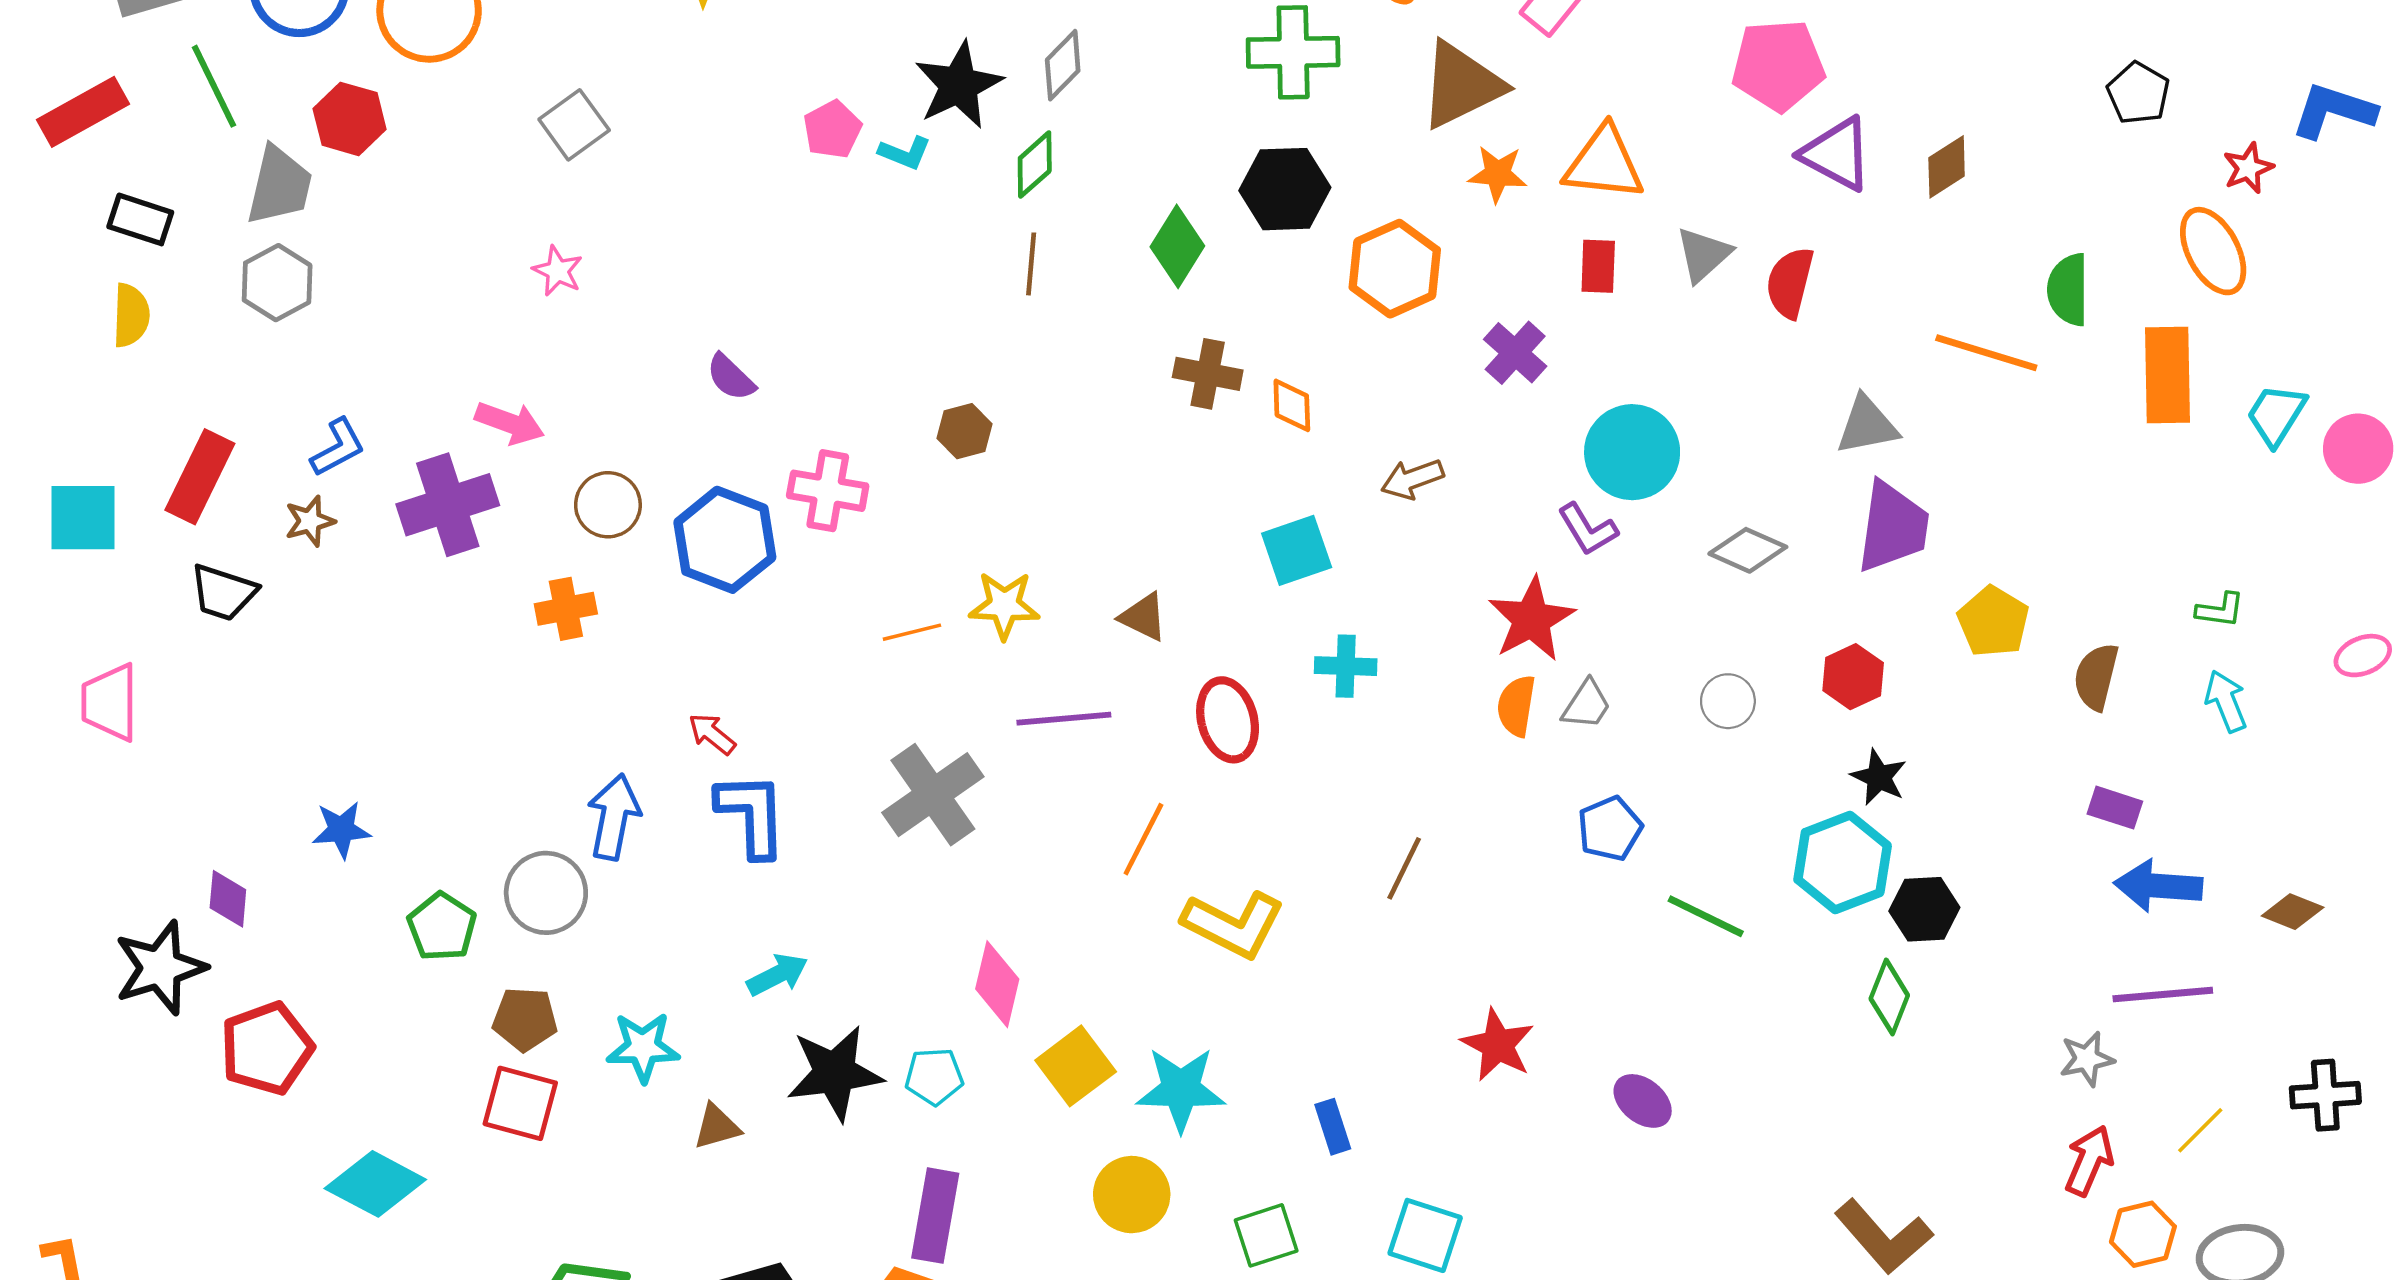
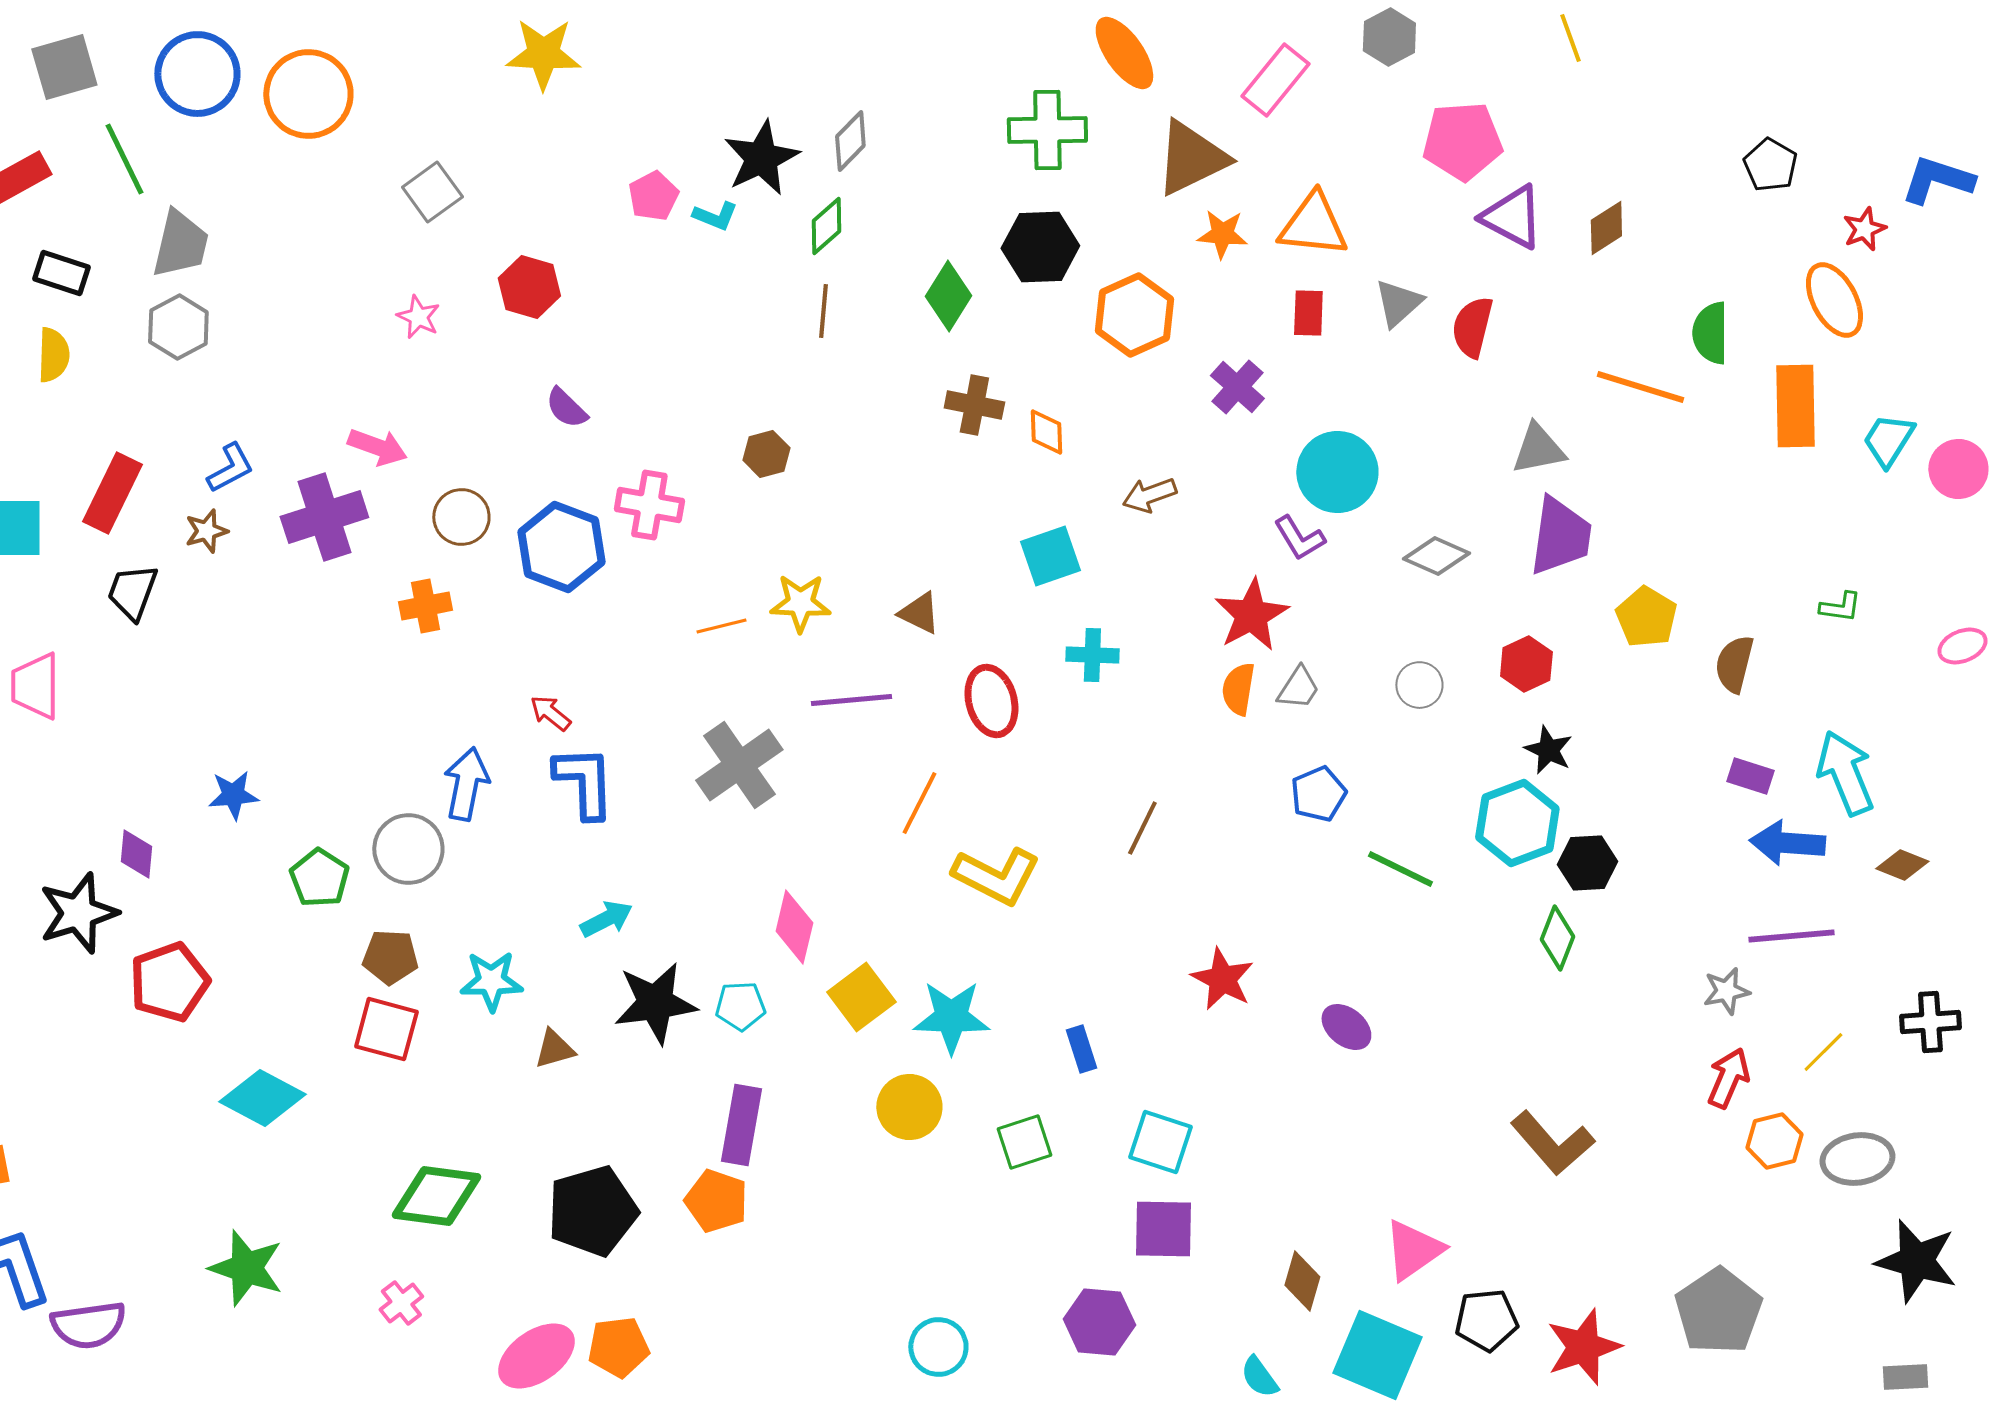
red hexagon: (350, 119) -> (529, 287), moved
black trapezoid: (223, 592) -> (132, 592), turned 92
cyan arrow: (2226, 701) -> (1845, 773), moved, size x1.6

